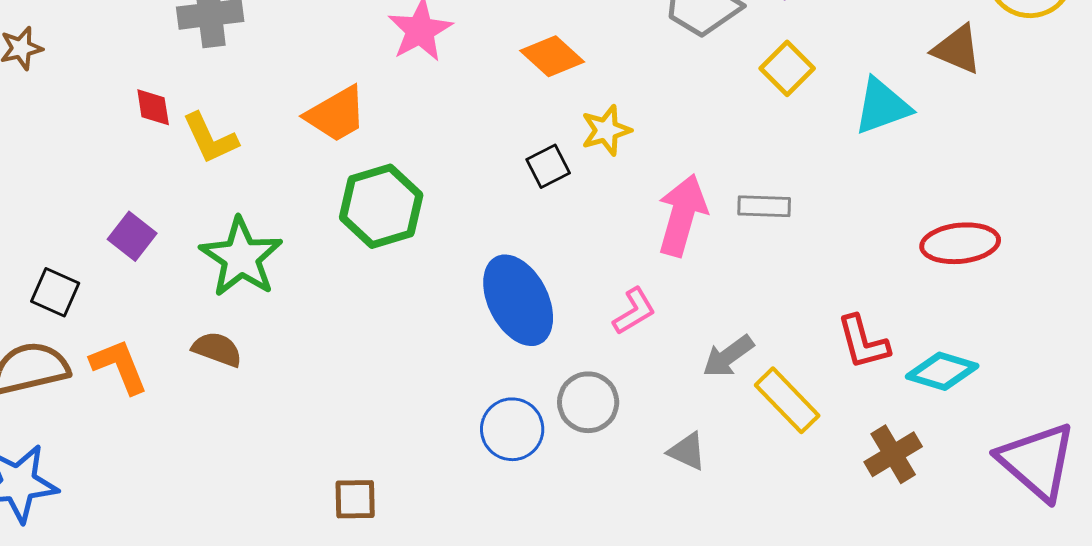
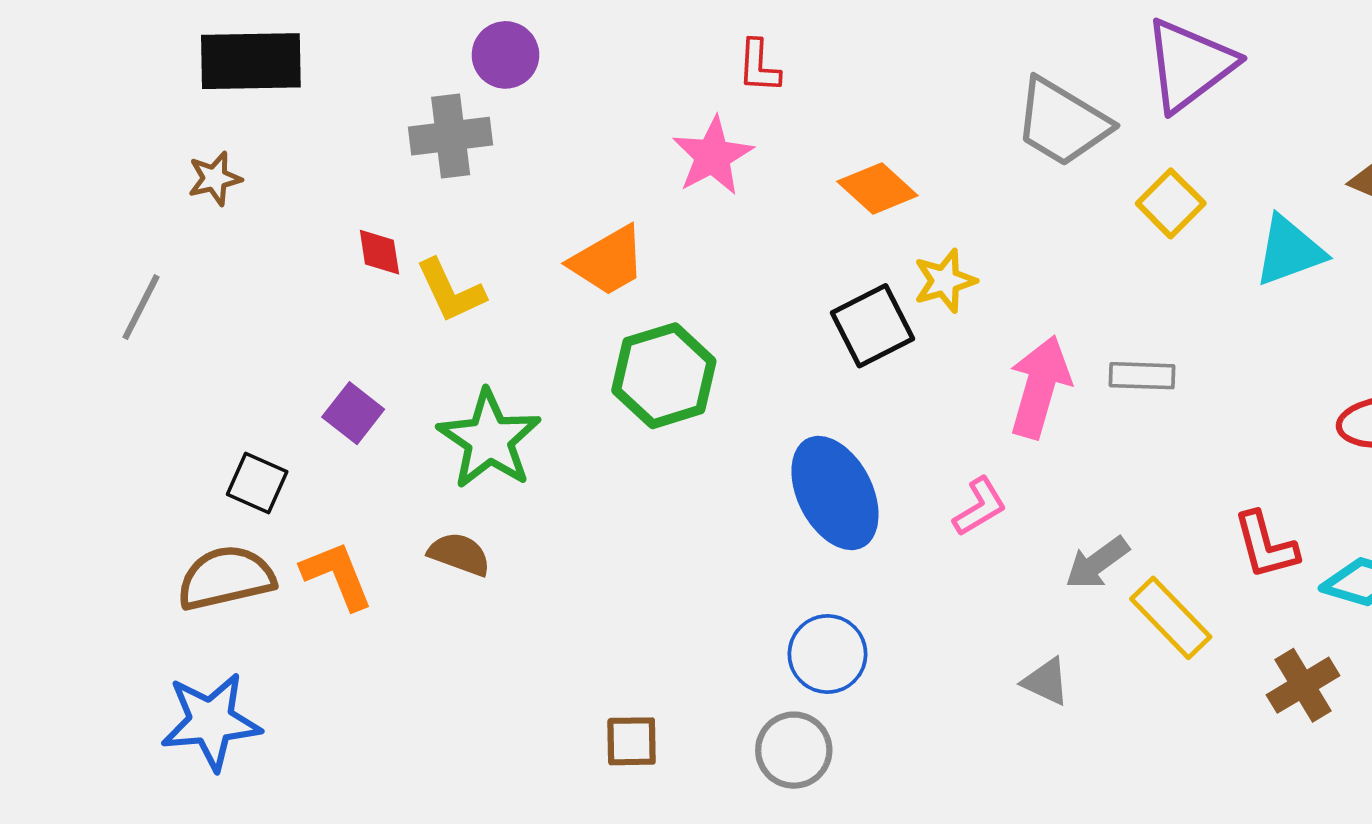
black square: (548, 166) -> (872, 326), size x1.5
gray circle: (588, 402) -> (794, 750), moved

